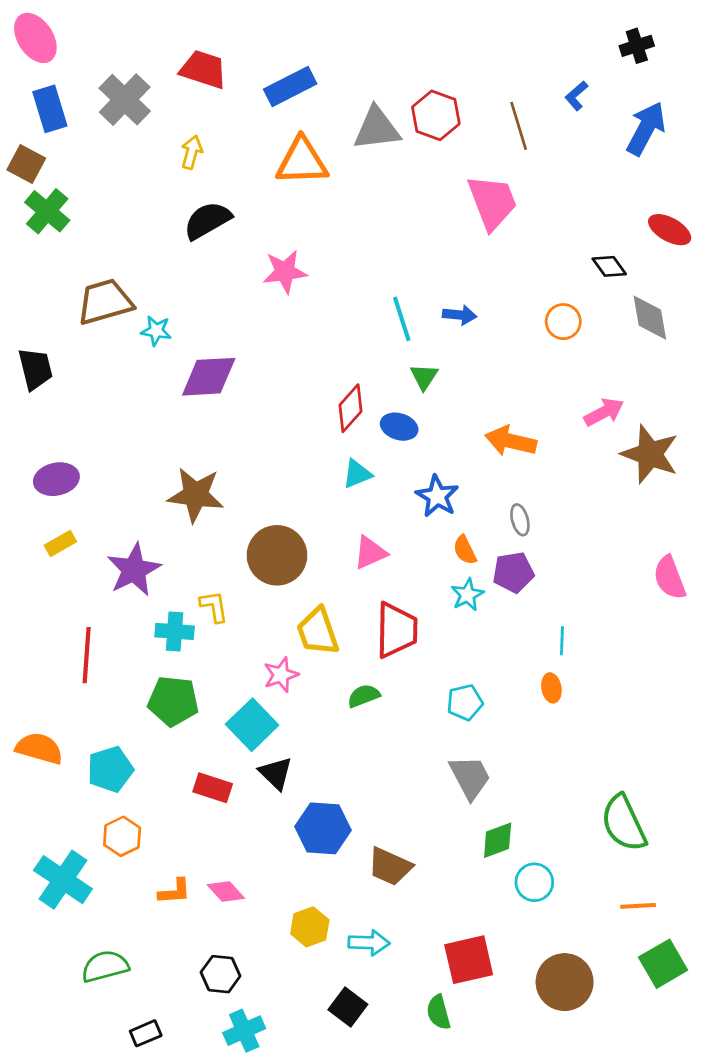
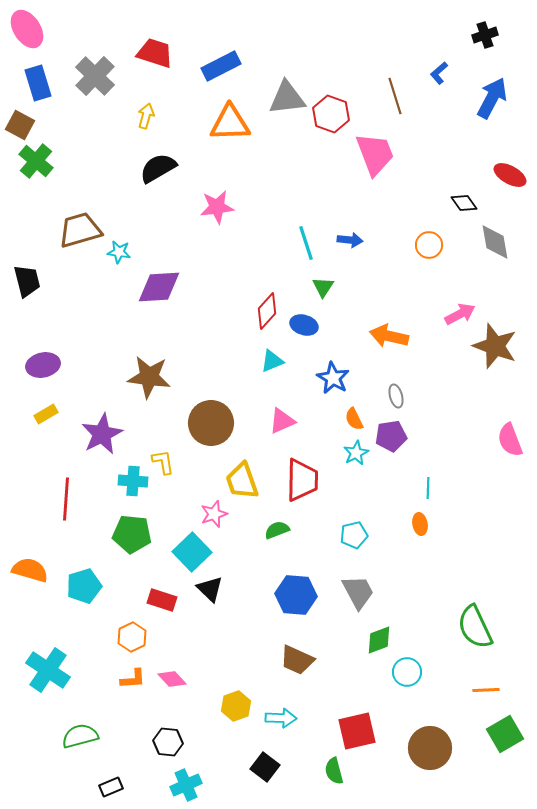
red hexagon: (436, 115) -> (331, 114), moved
blue hexagon: (323, 828) -> (296, 595), moved
orange hexagon: (122, 836) -> (132, 637), moved

